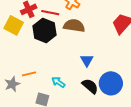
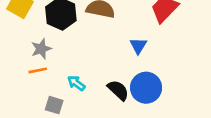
blue triangle: (87, 60) -> (138, 46), moved
gray star: (12, 84) -> (41, 49), moved

